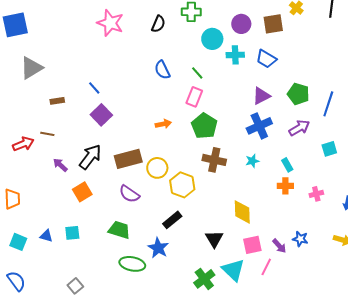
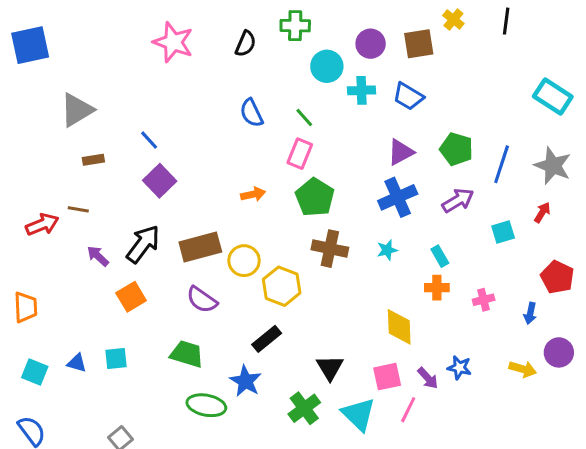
gray triangle: (31, 68) -> (77, 110), moved
yellow diamond: (242, 212) -> (399, 327), moved
green cross: (204, 279) -> (304, 408), moved

